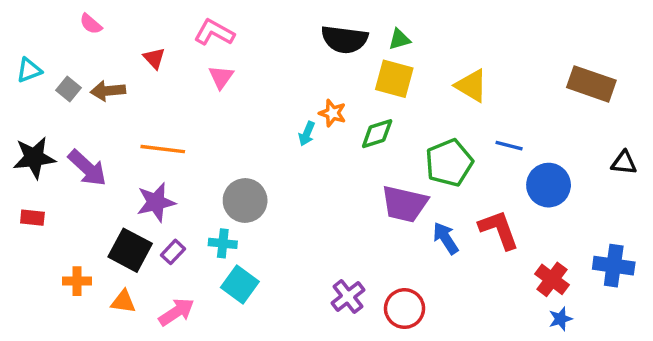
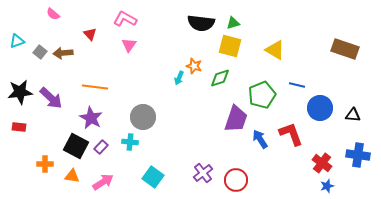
black triangle: (624, 163) -> (353, 115), moved
purple star: (156, 202) -> (91, 118), turned -30
purple trapezoid: (405, 204) -> (236, 119), turned -84
cyan square: (240, 285) -> (153, 177), moved

